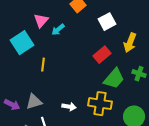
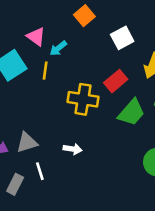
pink triangle: (41, 21) -> (36, 37), turned -35
yellow line: (43, 65) -> (45, 71), moved
yellow cross: (100, 104) -> (83, 99), moved

